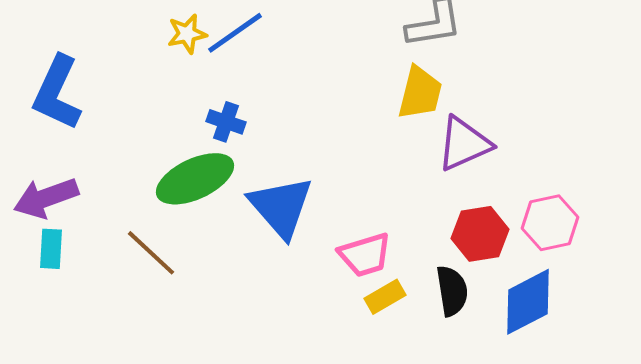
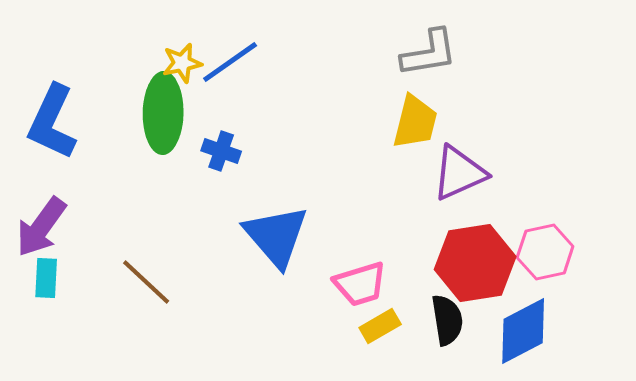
green ellipse: (195, 179) -> (163, 113), moved, turned -64
purple arrow: (46, 198) -> (41, 227), turned -34
red hexagon: (480, 234) -> (475, 263), size x1.4

